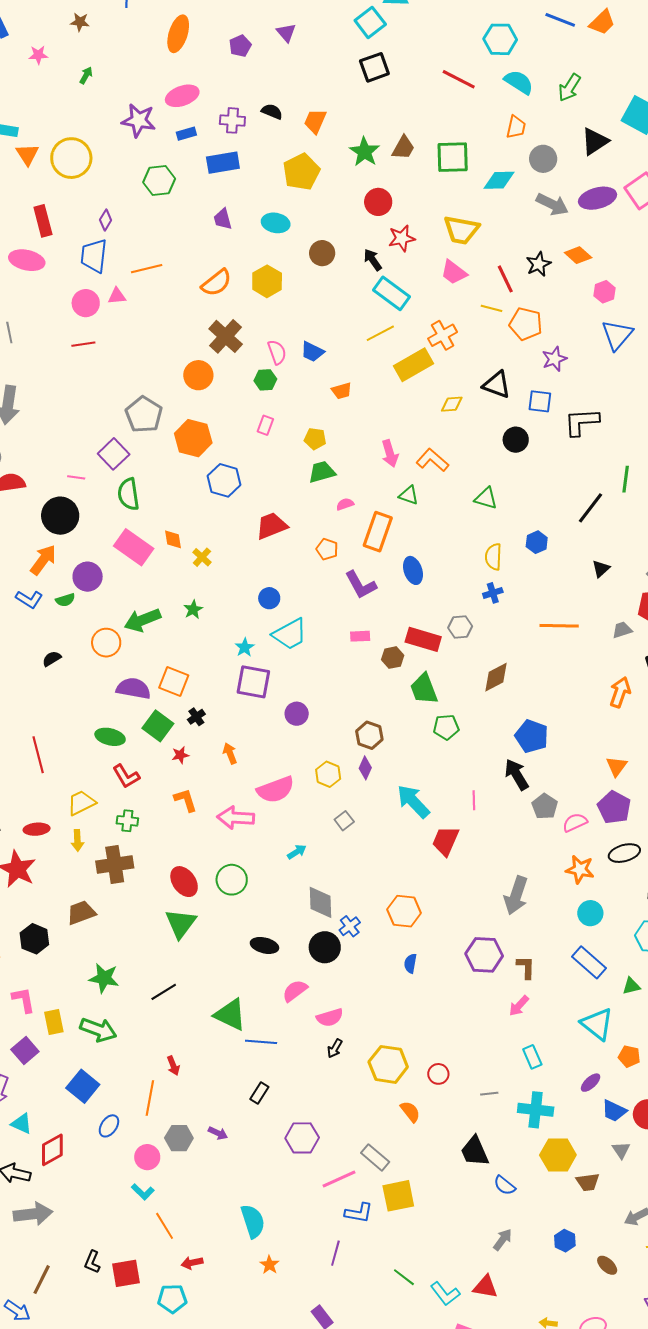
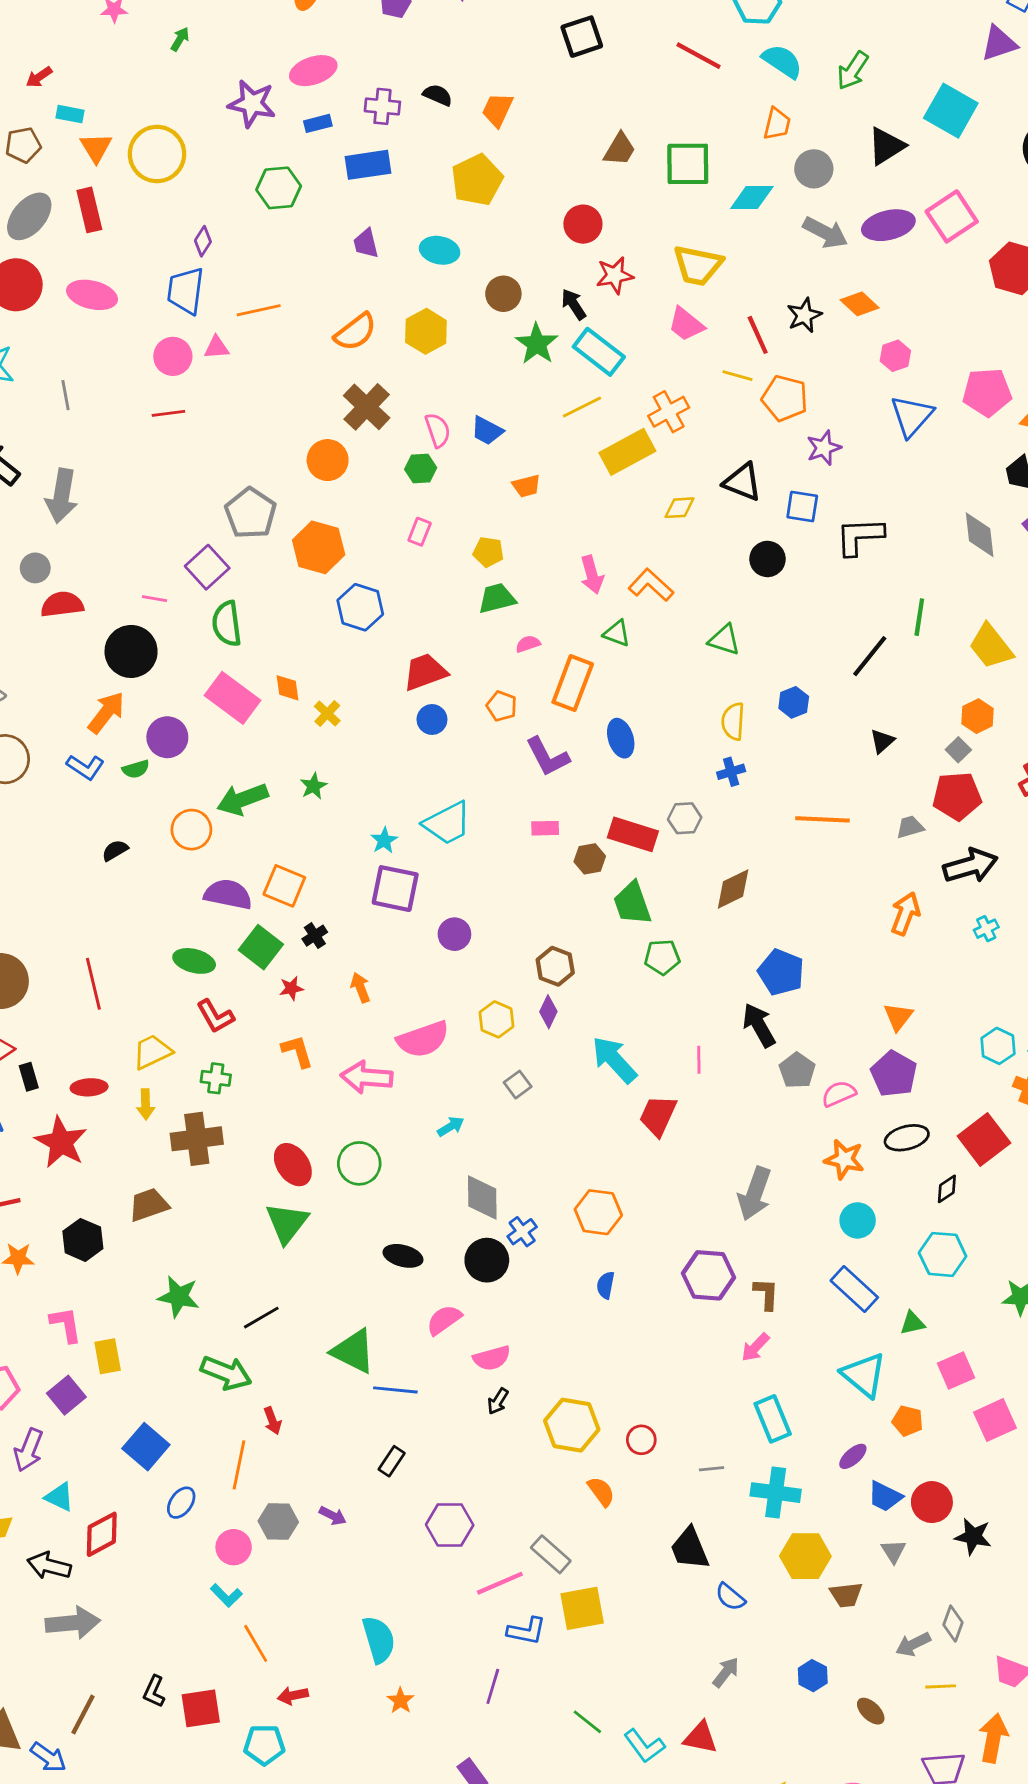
green star: (365, 152) -> (537, 344), moved
red rectangle: (43, 221) -> (89, 210), moved
blue circle: (269, 598) -> (432, 719), moved
green arrow: (98, 1030) -> (226, 1373), moved
cyan rectangle: (532, 1057) -> (773, 1419), size x1.4

